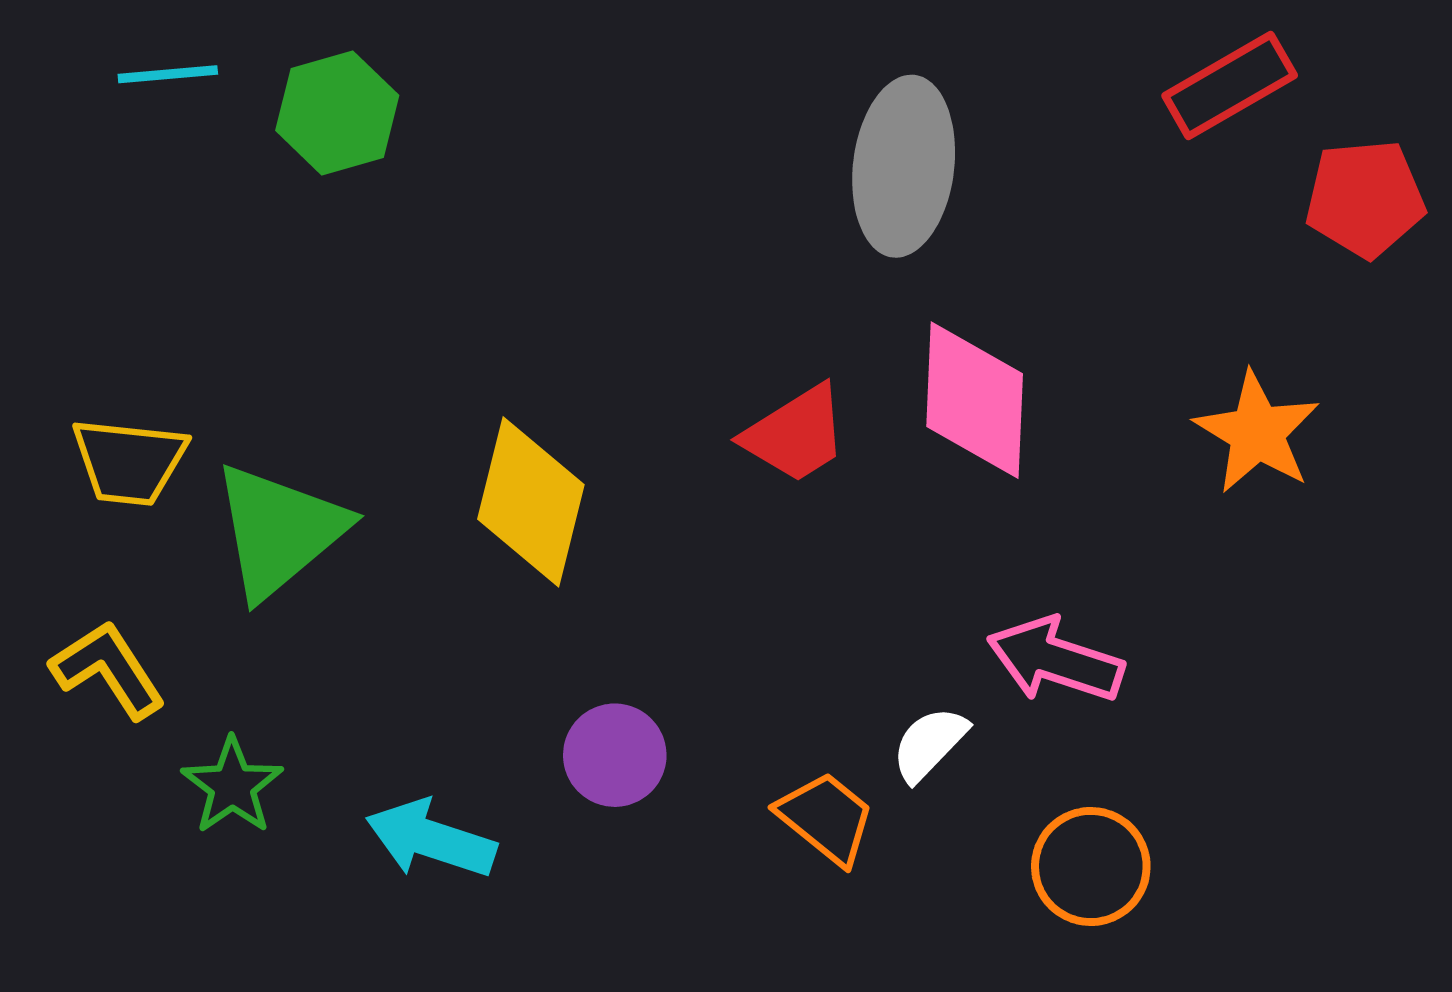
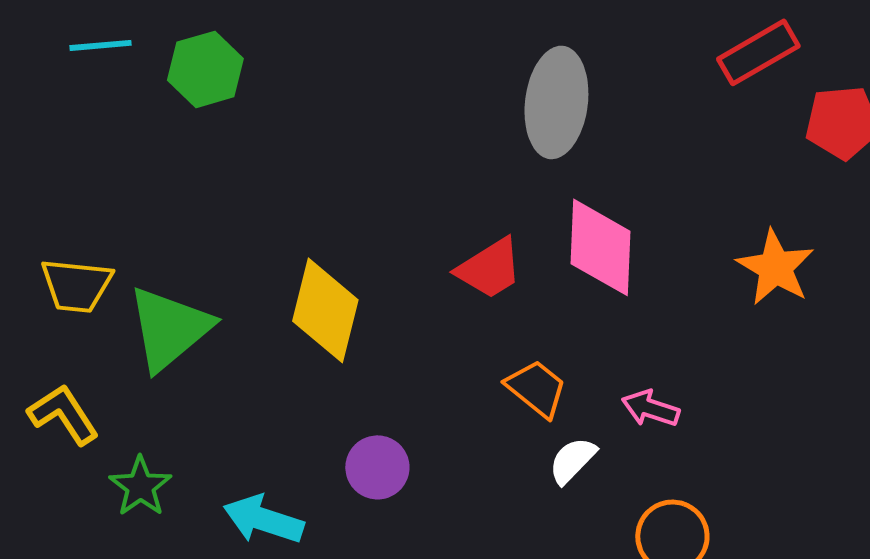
pink arrow: (1055, 660) -> (650, 408), size x0.7
orange trapezoid: (826, 818) -> (536, 388), moved

